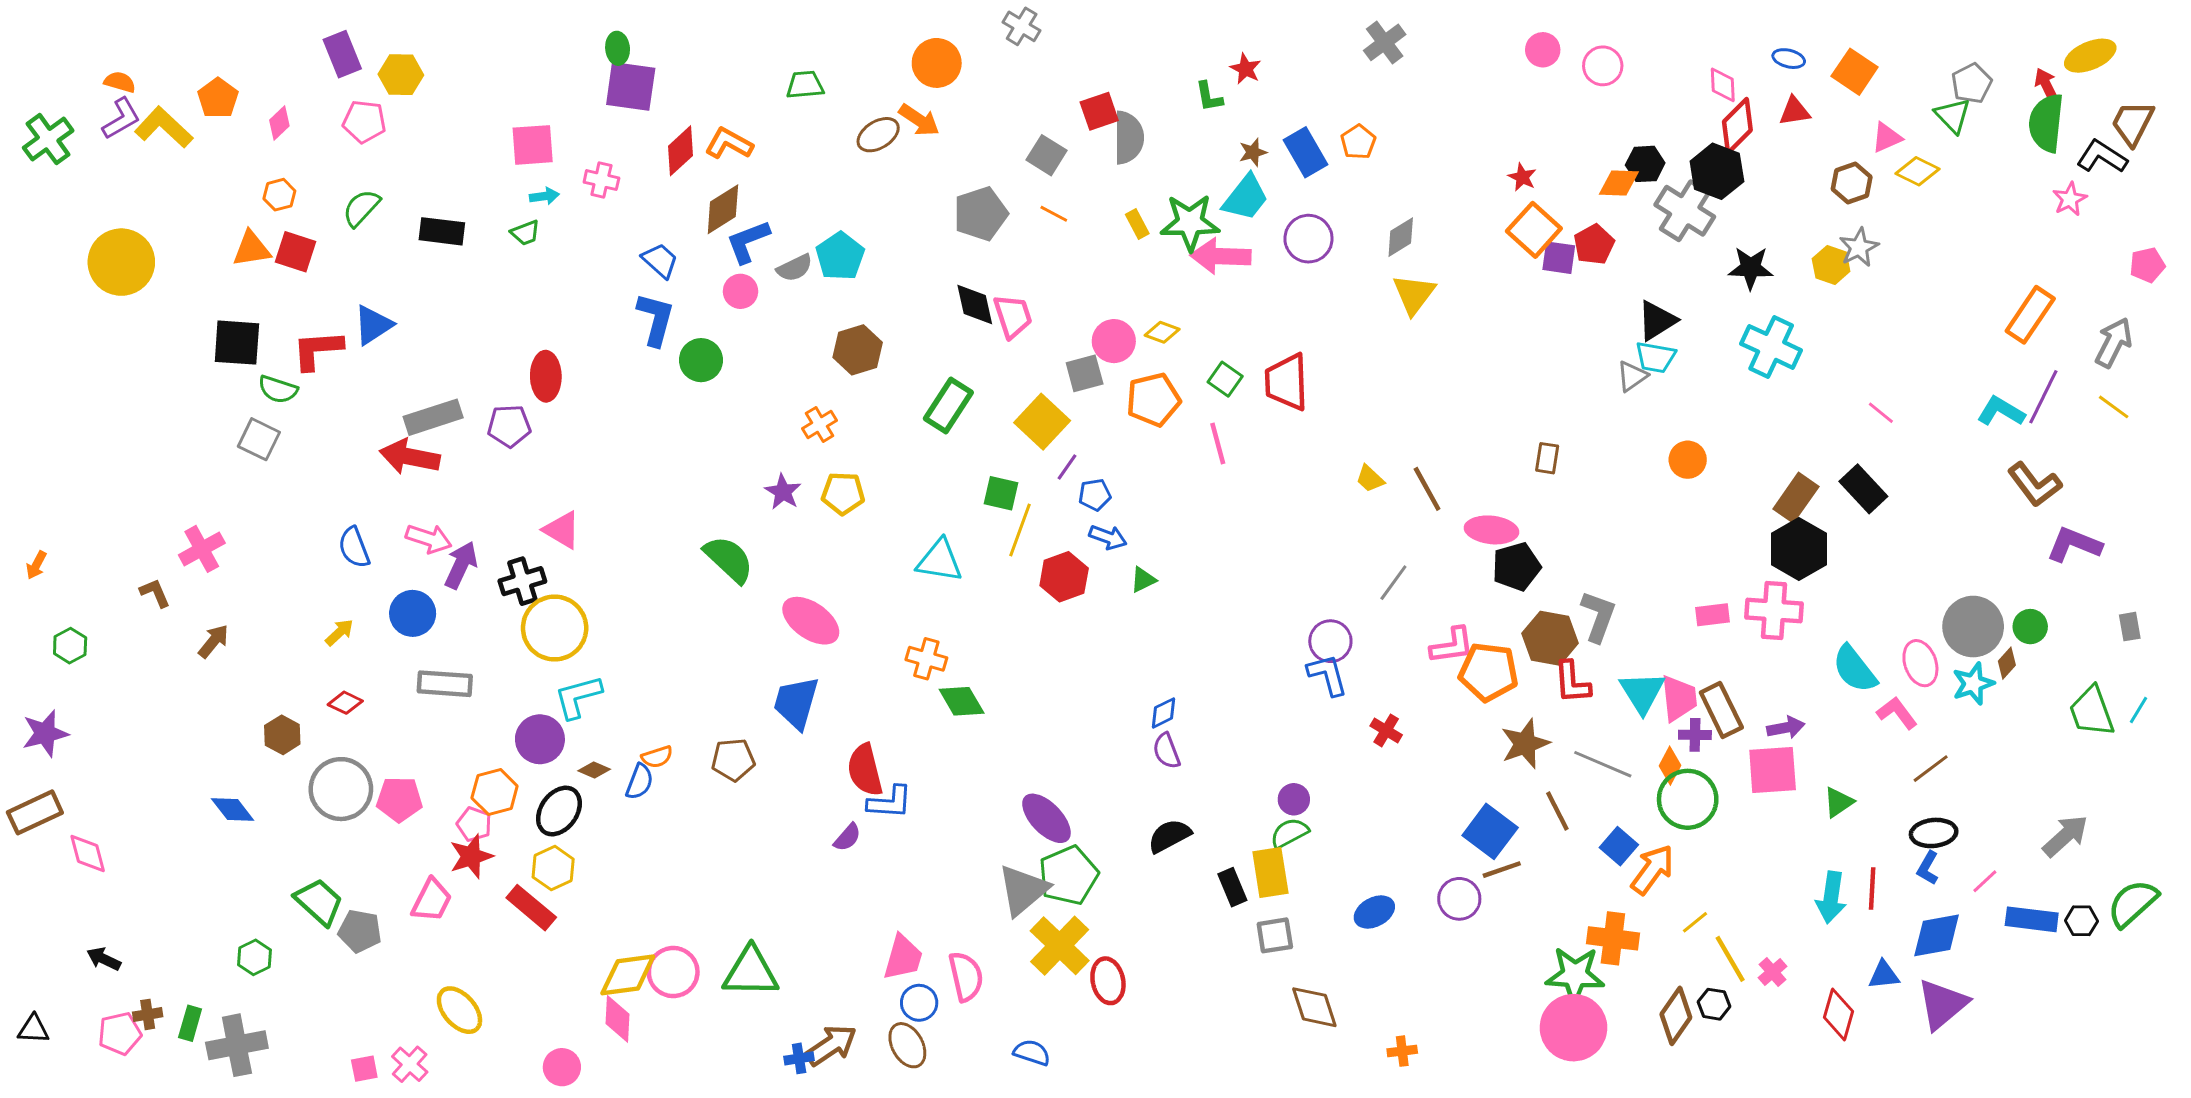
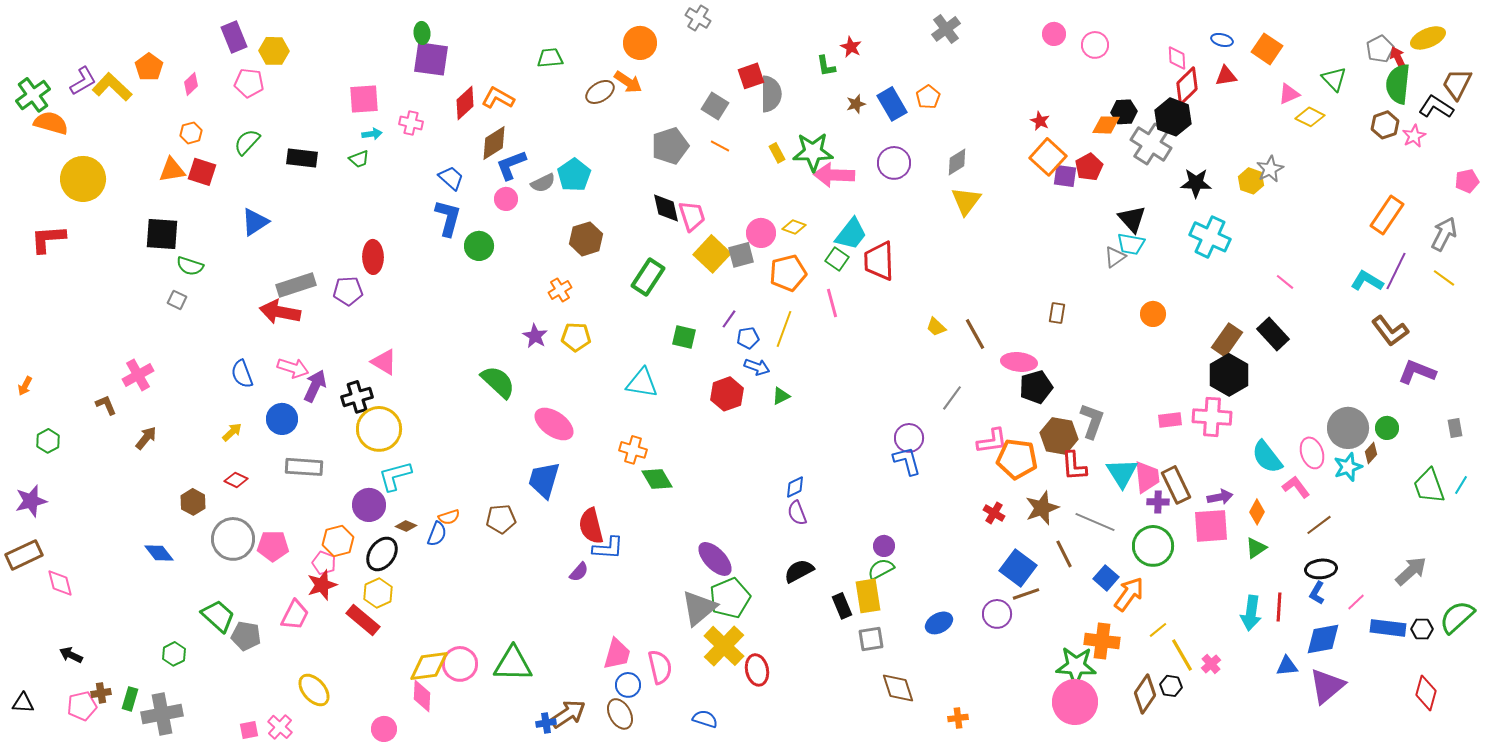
orange semicircle: (120, 82) -> (51, 123), moved, size x1.6
gray pentagon: (1972, 83) -> (1380, 49), moved
brown hexagon: (1852, 183) -> (1385, 125), moved
cyan trapezoid: (1246, 198) -> (851, 234), moved
black triangle: (1657, 321) -> (1132, 219), turned -40
red L-shape: (317, 350) -> (48, 239), moved
yellow square: (1042, 422) -> (712, 254), moved
gray square: (259, 439) -> (177, 300), size x0.7
yellow line: (1020, 530) -> (784, 329), moved
red cross: (1386, 730) -> (994, 513), moved
orange diamond: (1670, 766) -> (1257, 512), moved
red diamond: (1838, 1014) -> (1426, 693), moved

